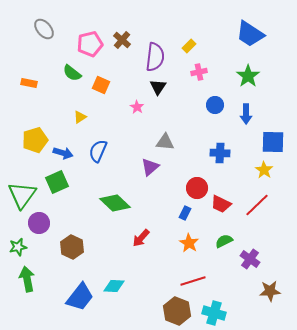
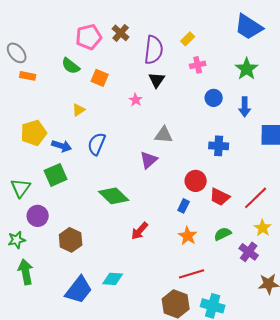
gray ellipse: (44, 29) -> (17, 53), moved
yellow star: (264, 170) -> (263, 228), moved
green triangle: (22, 195) -> (21, 188), size x0.7

